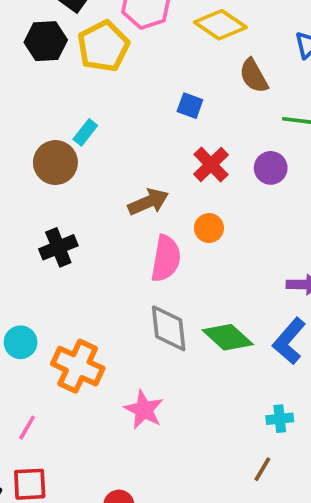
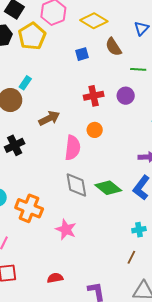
blue square: (190, 106) -> (82, 54), moved, turned -32
red cross: (211, 164) -> (94, 96), turned 36
brown arrow: (148, 202) -> (49, 118), moved

